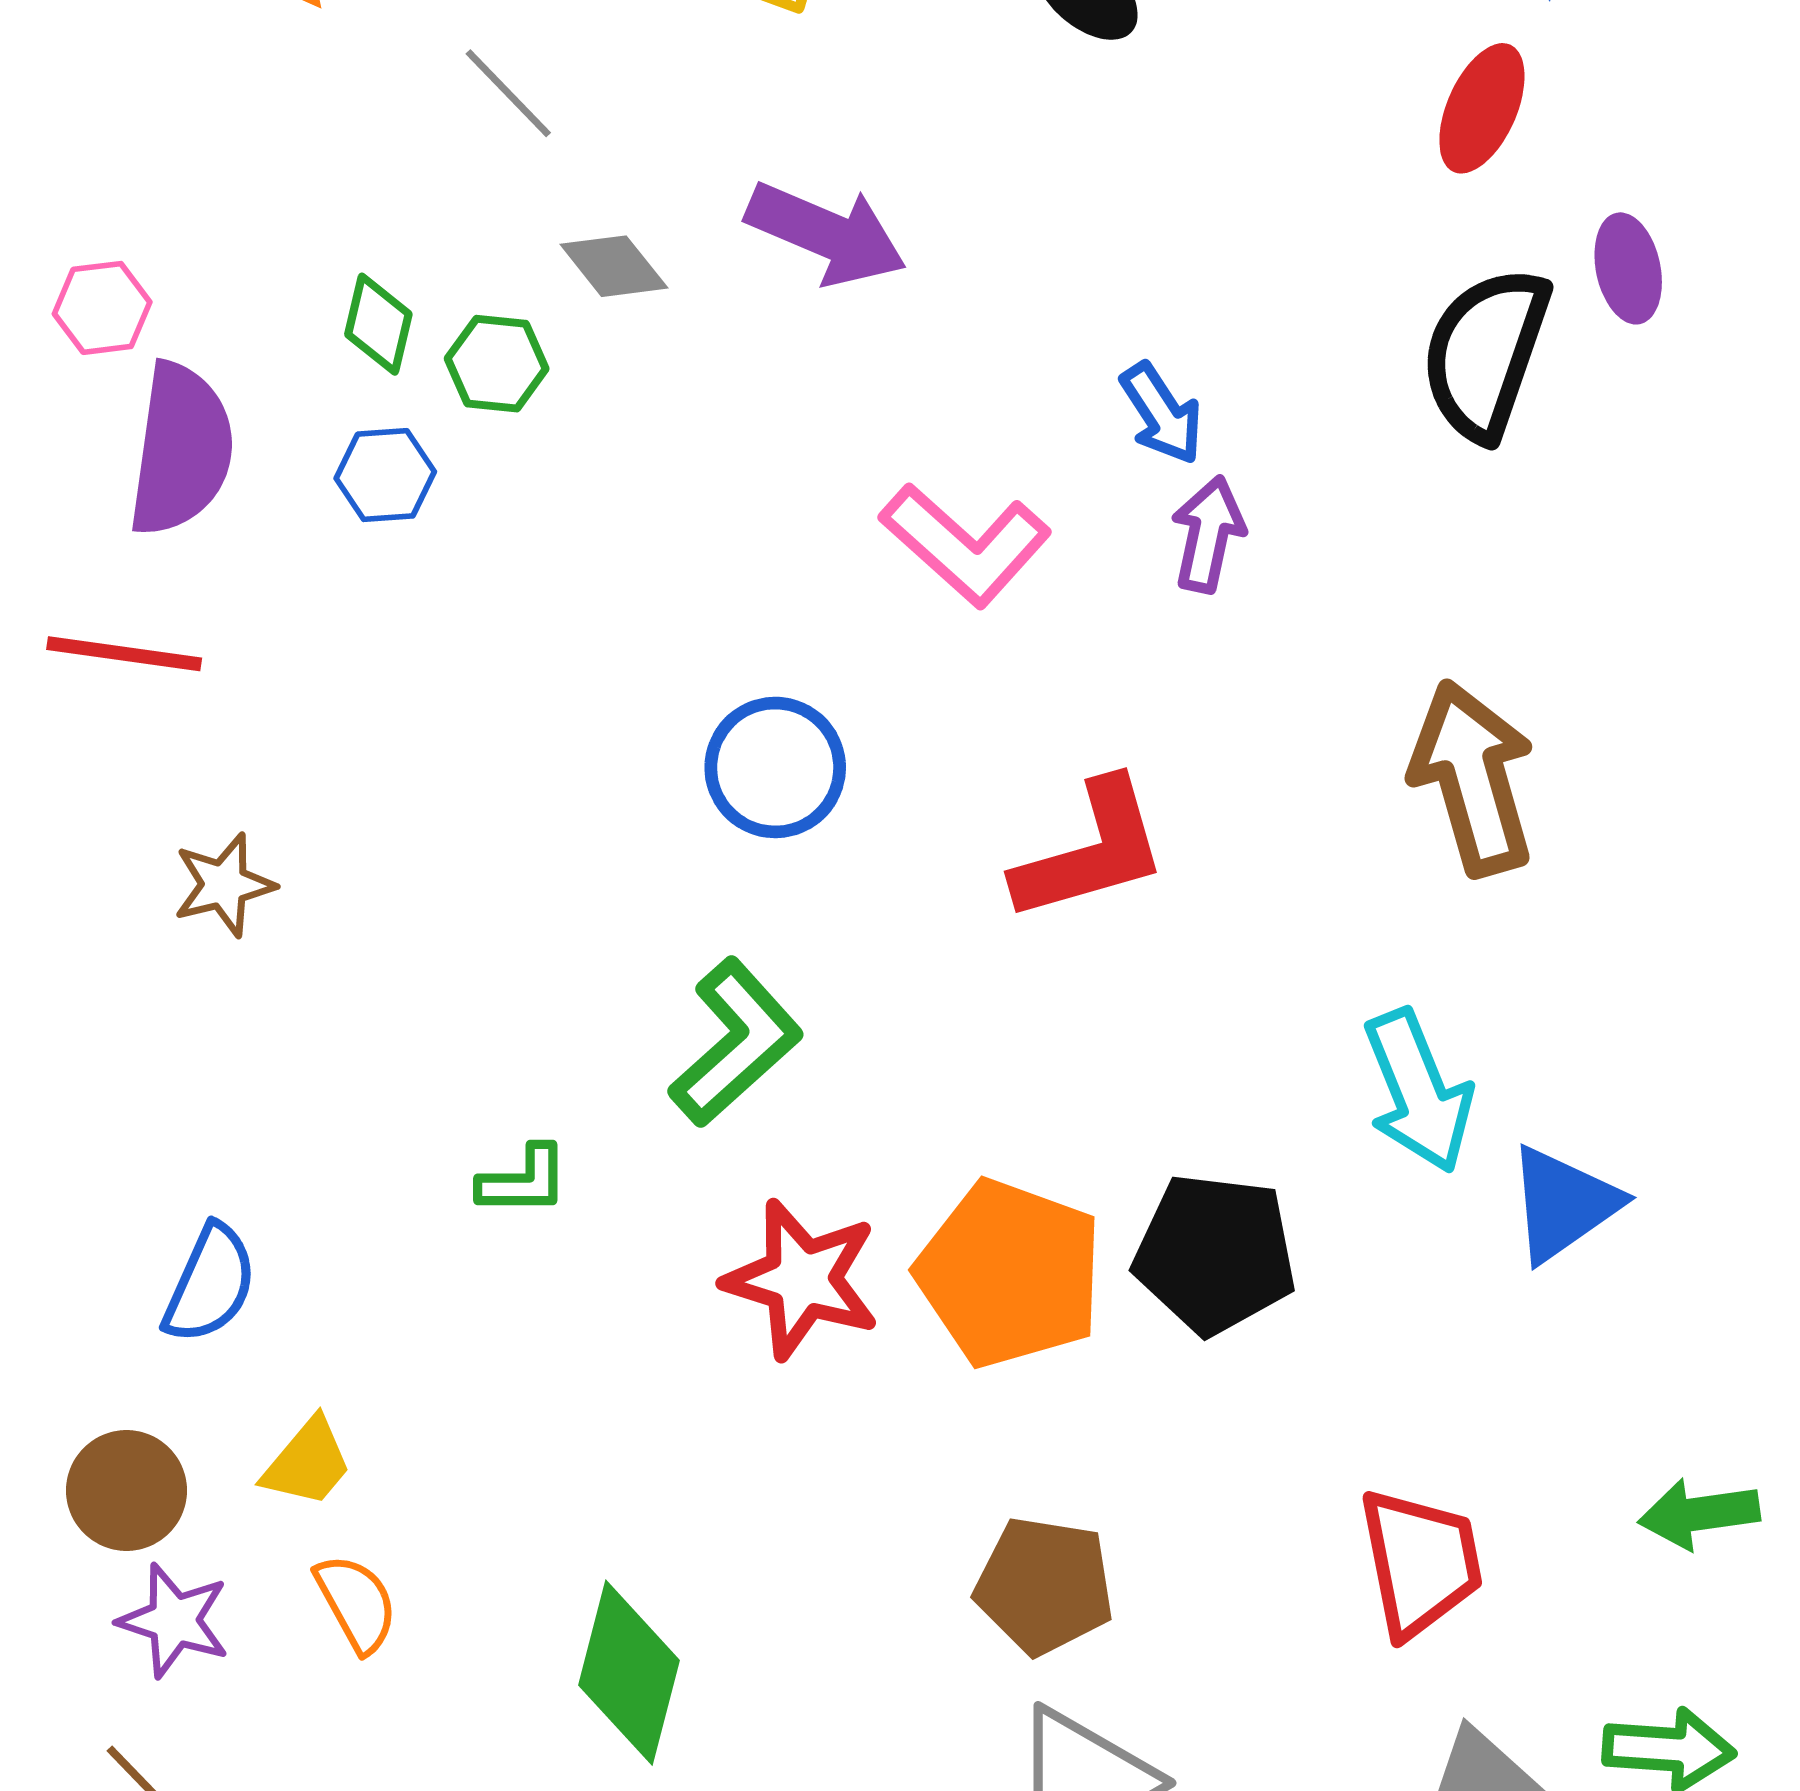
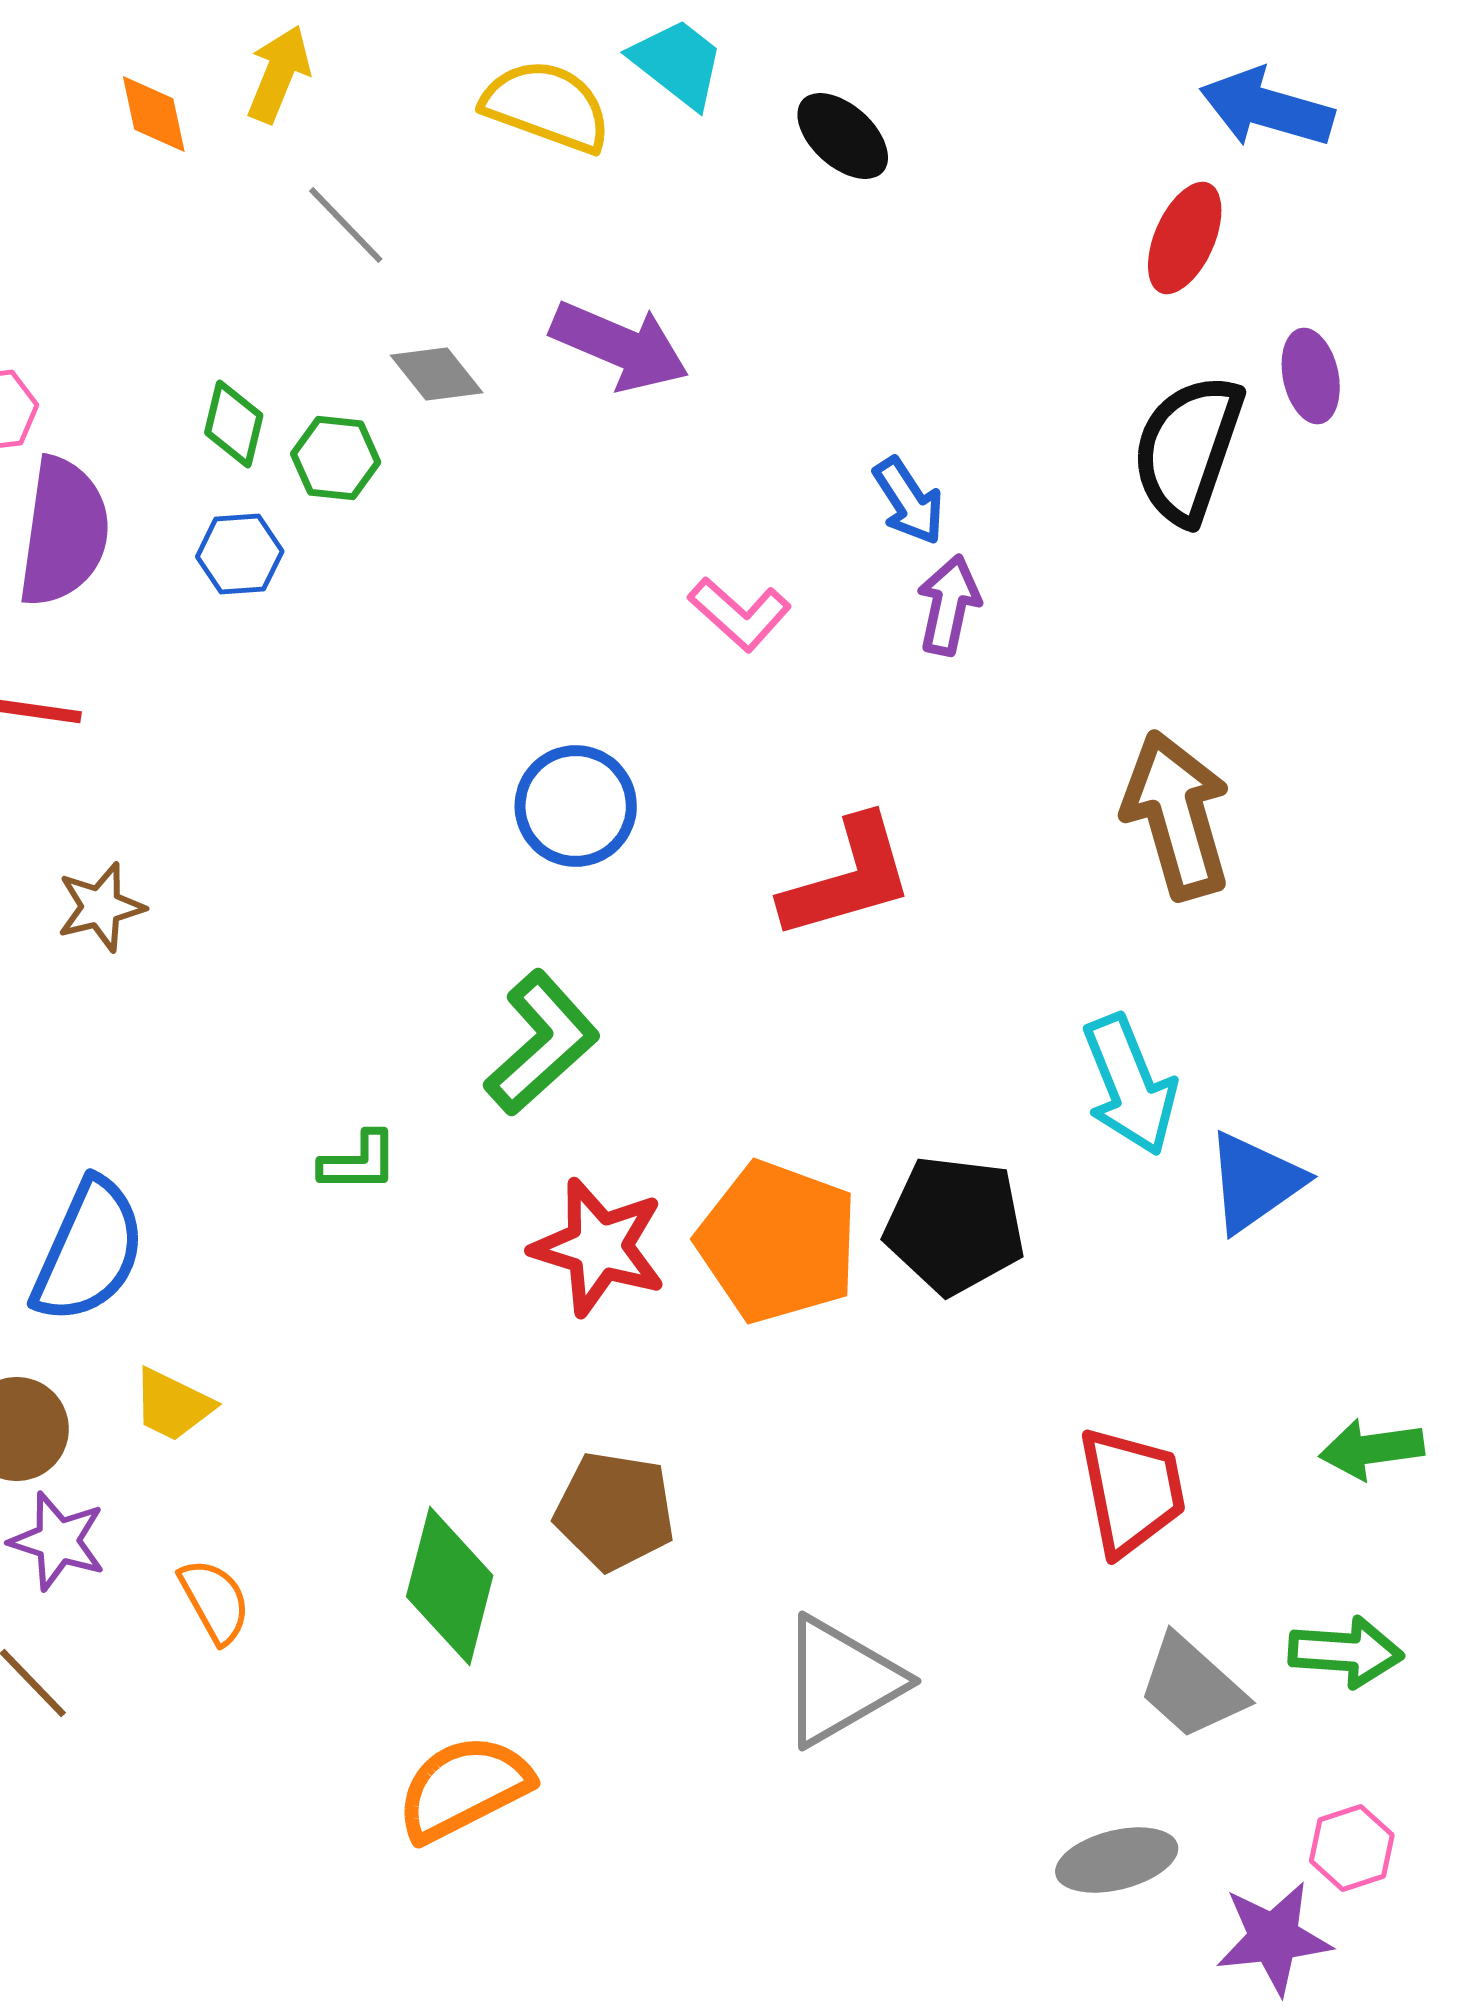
pink L-shape: (966, 545) -> (740, 614), size x0.7
blue semicircle: (210, 1284) -> (89, 1251), size x1.4
yellow trapezoid: (308, 1463) -> (173, 1405), turned 76
brown pentagon: (1044, 1586) -> (615, 1511), moved
orange semicircle: (356, 1603) -> (215, 1601), moved

